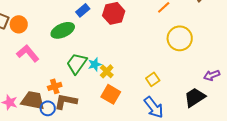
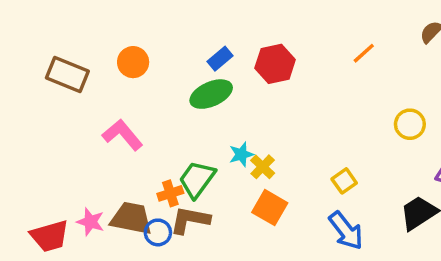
orange circle: (19, 24) -> (133, 62), moved
green ellipse: (63, 30) -> (211, 94), moved
yellow circle: (180, 38) -> (410, 124), moved, size x0.7
green trapezoid: (77, 63) -> (197, 179), moved

